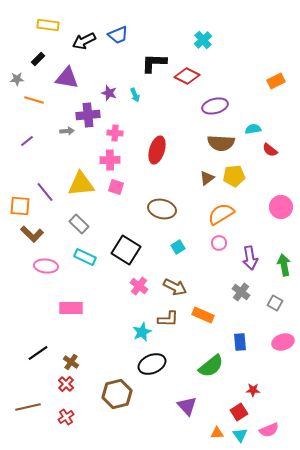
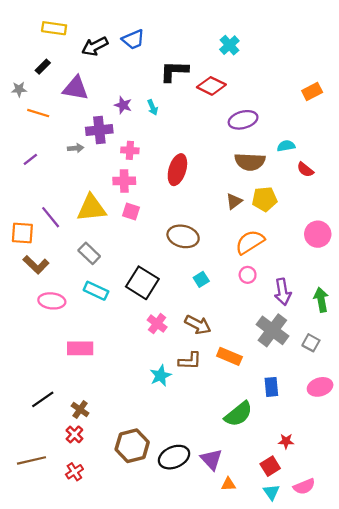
gray cross: (241, 292) -> (272, 330), size x1.6
black ellipse: (152, 364) -> (174, 457), moved
orange triangle: (217, 433) -> (228, 484), moved

